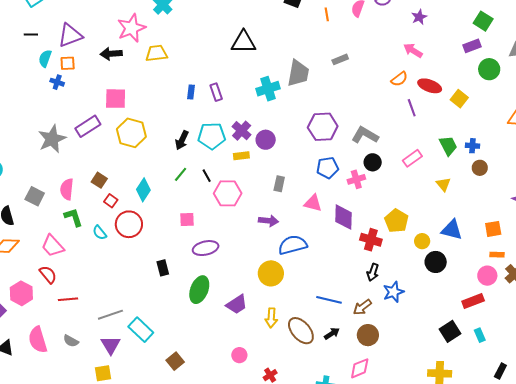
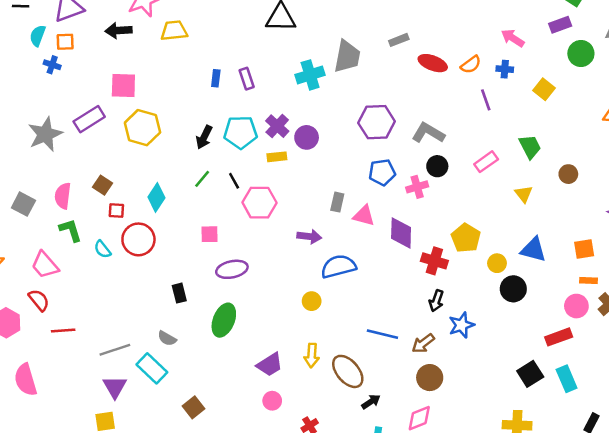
pink arrow: (413, 50) -> (513, 38), moved
red ellipse: (430, 86) -> (433, 63), moved
blue cross: (472, 146) -> (505, 69), moved
gray rectangle: (279, 184) -> (337, 202), moved
red square: (111, 201) -> (116, 210), turned -32
yellow circle: (271, 273) -> (312, 301), size x0.6
purple trapezoid: (237, 304) -> (270, 365), moved
black arrow: (332, 334) -> (371, 402), moved
cyan rectangle: (480, 335) -> (567, 379), size x1.5
gray semicircle: (71, 341) -> (167, 338), moved

